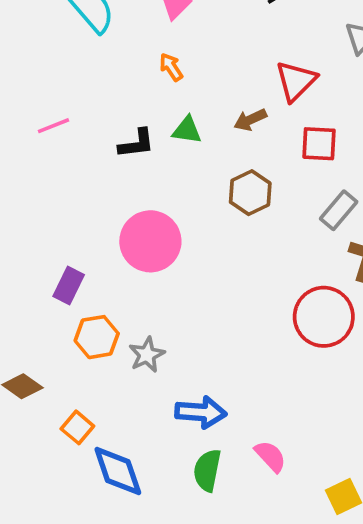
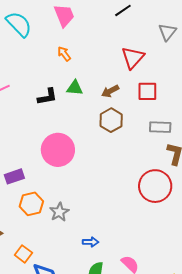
brown arrow: (250, 120) -> (110, 91), moved
gray rectangle: (339, 210) -> (160, 127), turned 55
purple rectangle: (69, 285) -> (14, 176), turned 48
blue arrow: (201, 412) -> (91, 242), size x0.6

